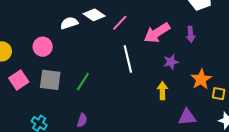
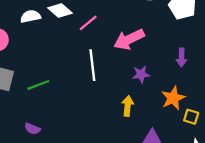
purple arrow: (191, 34) -> (182, 57), moved
green line: (83, 82) -> (38, 85), turned 30
purple semicircle: (82, 120) -> (32, 129), turned 88

